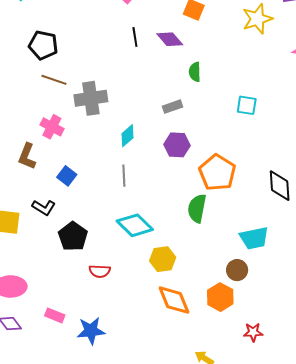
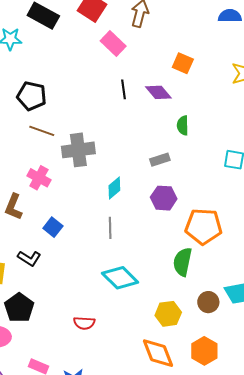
orange pentagon: (217, 173) -> (204, 226), turned -30
black pentagon: (73, 236) -> (19, 308), moved
yellow hexagon: (163, 259) -> (168, 314), moved
brown circle: (237, 270) -> (208, 302), moved

